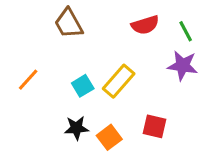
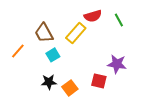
brown trapezoid: (69, 23) -> (44, 33), moved
purple star: (183, 66) -> (117, 64), moved
yellow rectangle: (119, 81) -> (76, 33), moved

